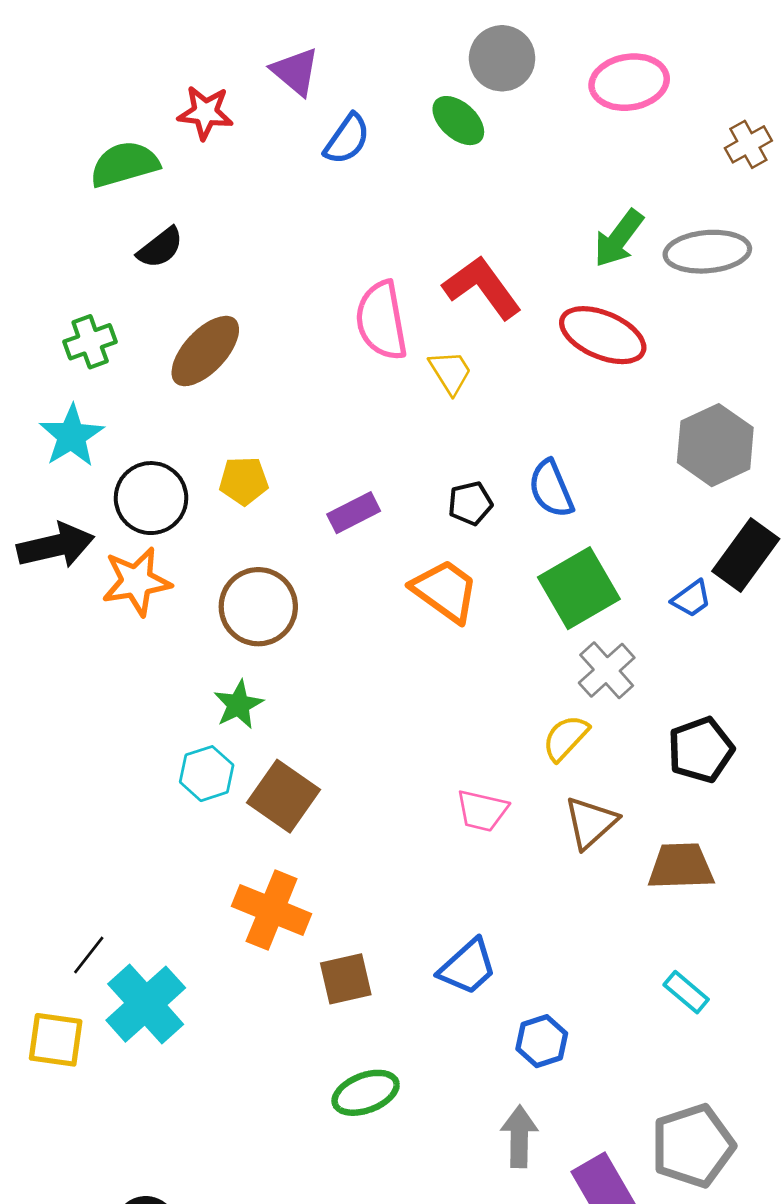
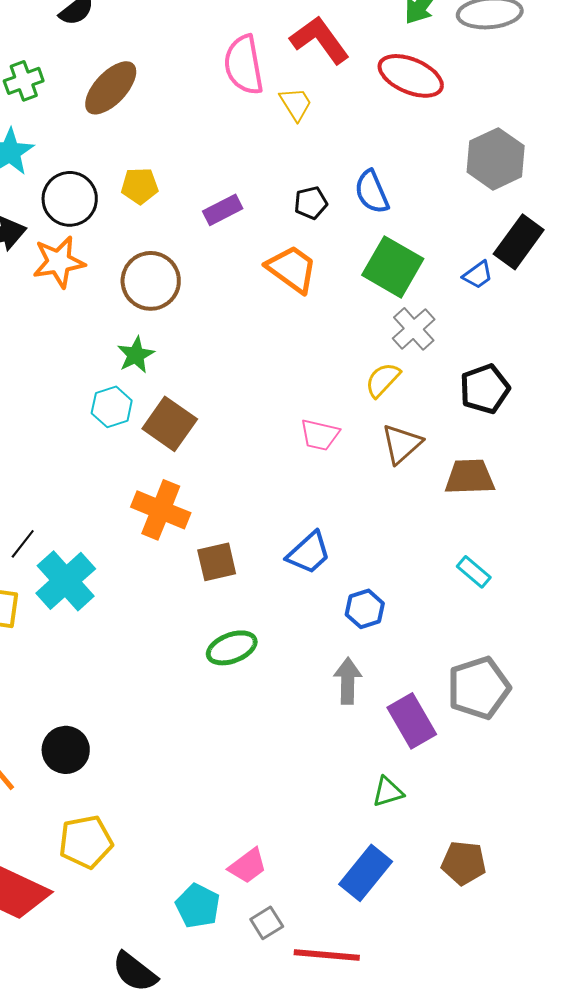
green square: (579, 588) -> (393, 267), turned -30

